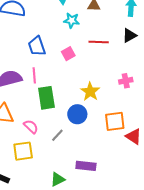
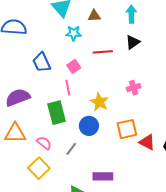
pink line: (34, 75) -> (68, 88), moved
yellow square: (23, 151) -> (39, 168), turned -30

